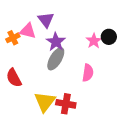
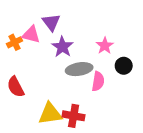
black circle: (109, 37) -> (124, 66), moved
gray ellipse: (56, 59) -> (79, 69), moved, turned 50
yellow triangle: (45, 102) -> (50, 114), turned 45

